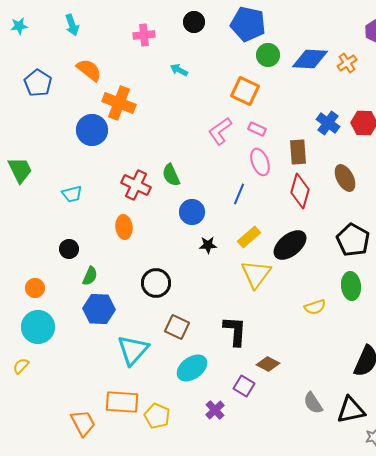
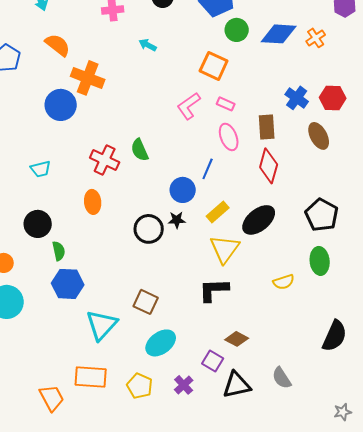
brown ellipse: (345, 178) -> (319, 136), moved
blue circle: (192, 212) -> (183, 190), moved
black circle: (69, 249) -> (38, 224), size x1.4
green semicircle: (90, 276) -> (59, 251), turned -36
black circle: (156, 283) -> (149, 229), moved
black L-shape: (235, 331) -> (214, 290), moved, turned -96
black triangle: (351, 410) -> (237, 385), moved
yellow pentagon: (157, 416) -> (140, 386), moved

